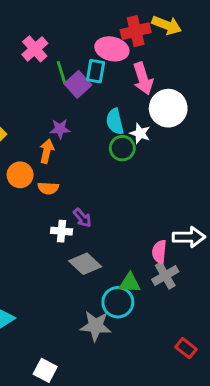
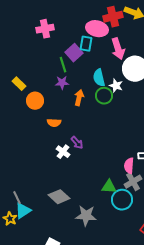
pink cross: (35, 49) -> (45, 29), turned 30
green line: (62, 73) -> (63, 65), moved
orange arrow: (47, 151) -> (79, 98), moved
orange circle: (20, 175) -> (35, 101), moved
white cross: (62, 231) -> (63, 152), turned 32
gray diamond: (85, 264) -> (59, 197), moved
cyan circle: (118, 302) -> (122, 200), moved

